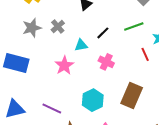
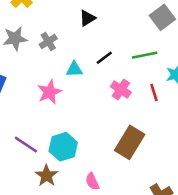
pink cross: (106, 62) -> (121, 90), moved
cyan hexagon: (93, 100) -> (63, 147), moved

